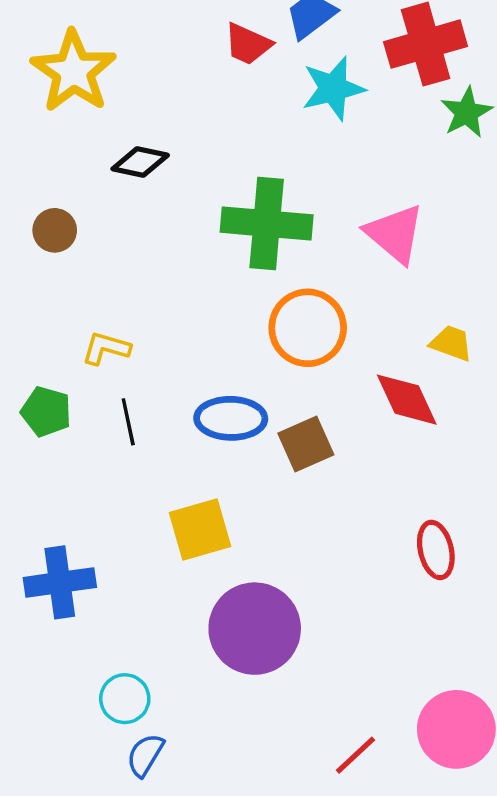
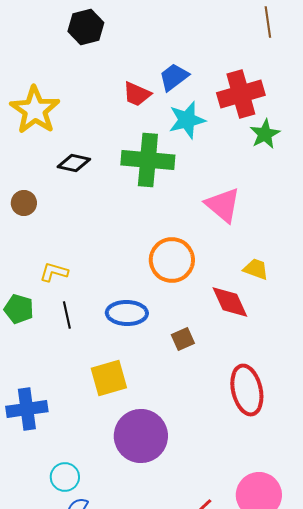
green cross: (267, 224) -> (148, 160), moved
brown square: (306, 444) -> (183, 339), moved, size x0.7
red ellipse: (436, 550) -> (247, 390), size x1.5

